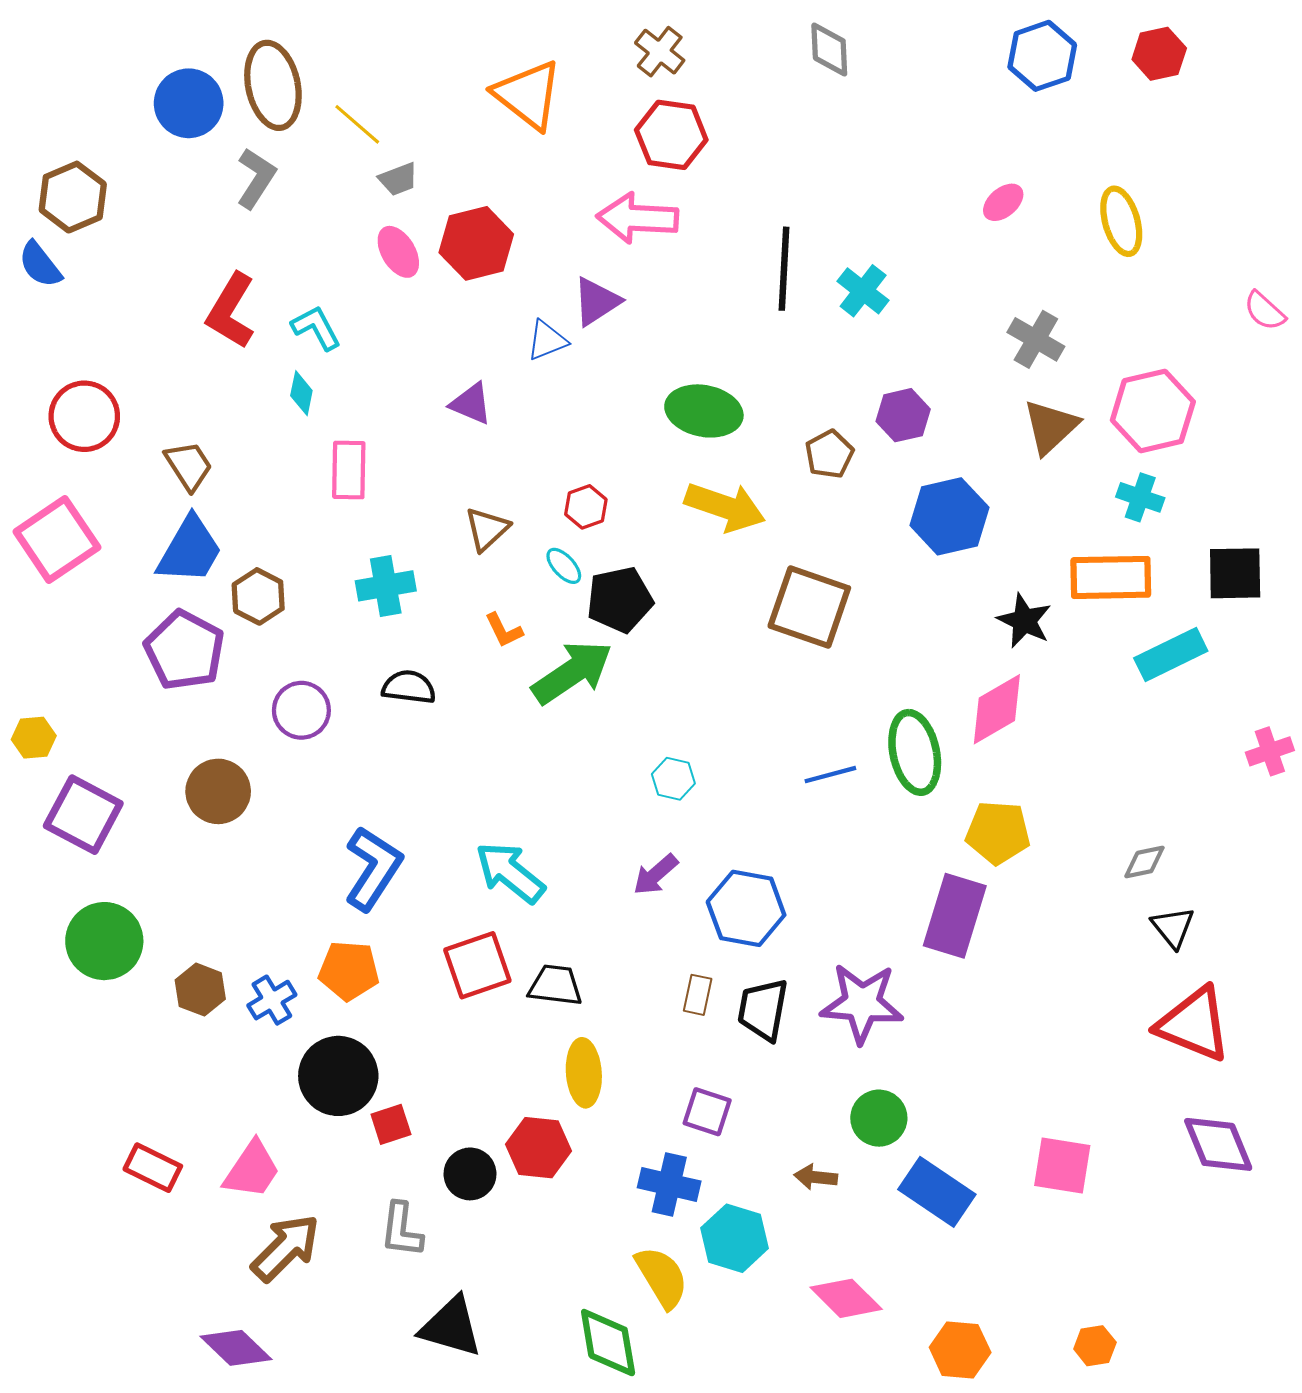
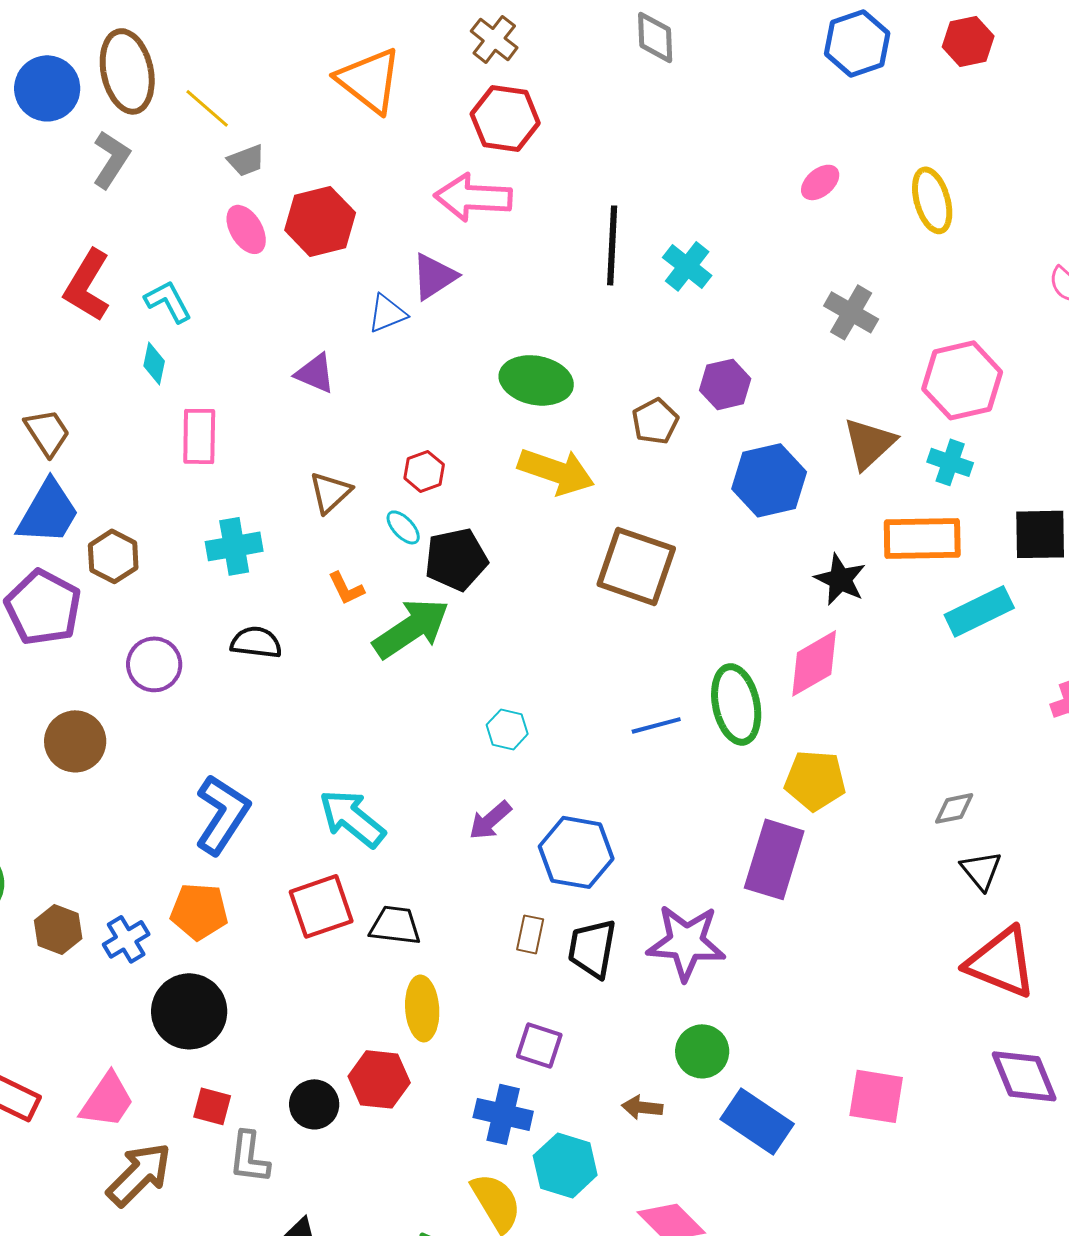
brown triangle: (1051, 427) -> (869, 443), moved
red square: (391, 1124) -> (212, 1106), moved, turned 33

